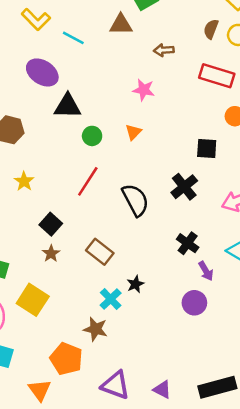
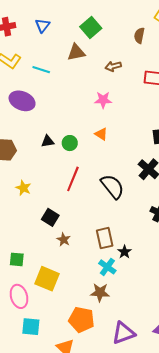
brown semicircle: (211, 29) -> (139, 36), moved
black triangle: (68, 106) -> (48, 141), moved, size x0.6
orange triangle: (133, 132) -> (101, 134), turned -32
brown rectangle: (100, 252) -> (105, 238), moved, turned 50
brown star: (51, 254) -> (64, 240), moved
purple triangle: (116, 385) -> (123, 333), turned -30

